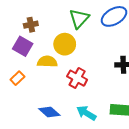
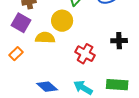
red cross: (77, 78) -> (85, 54), moved

